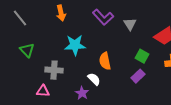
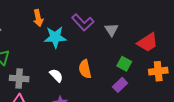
cyan star: (75, 45) -> (55, 37), moved
gray cross: (54, 70) -> (19, 79), moved
white semicircle: (94, 79) -> (56, 75), moved

